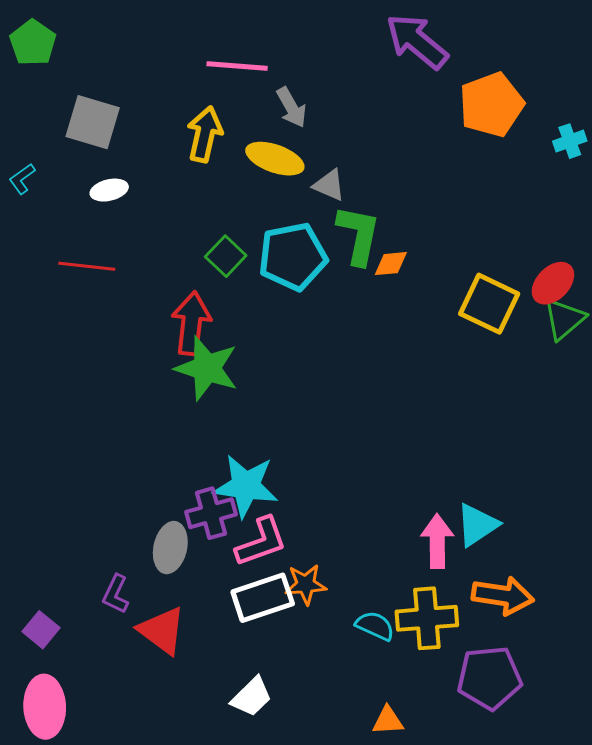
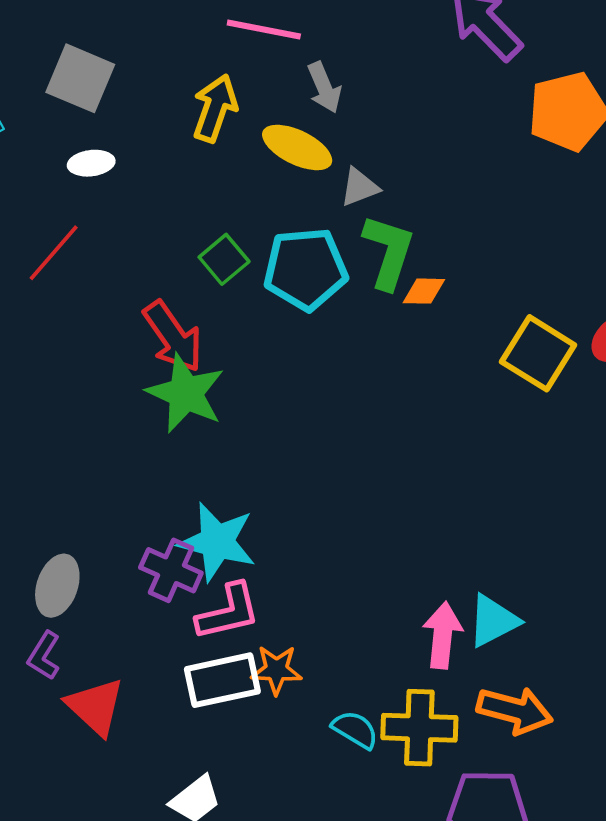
gray triangle: (329, 185) -> (360, 187), turned -51
red line: (87, 266) -> (54, 253), turned -62
red arrow: (191, 323) -> (173, 337), turned 132
purple cross: (211, 513) -> (171, 570), turned 33
gray ellipse: (170, 548) -> (57, 586), moved

